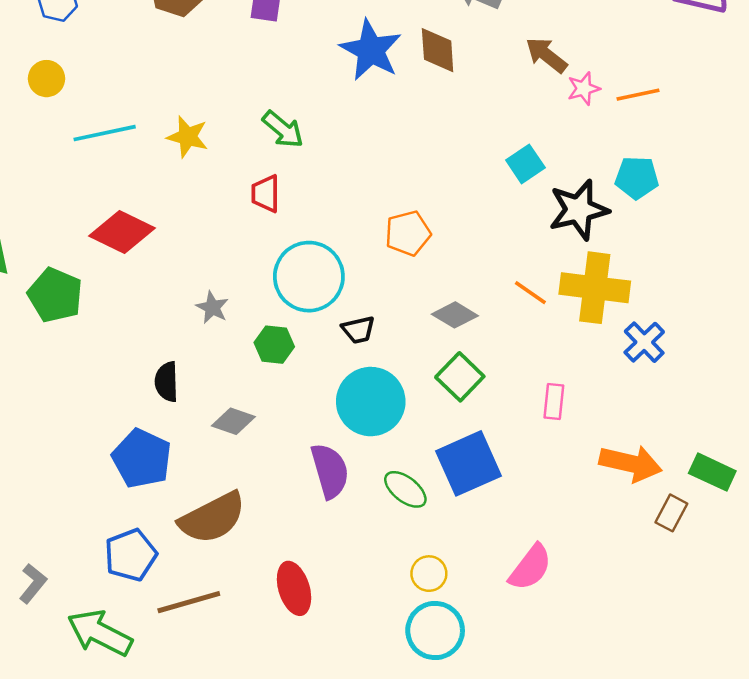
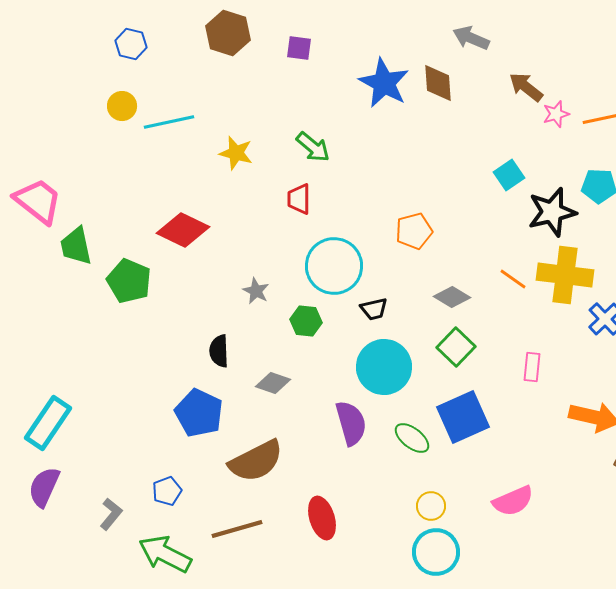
cyan line: (105, 133) -> (169, 122), moved
blue pentagon: (131, 555) -> (167, 491), moved, size x0.7
pink semicircle: (530, 567) -> (513, 501), turned 30

